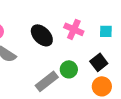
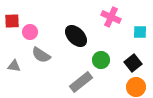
pink cross: (74, 29) -> (111, 17), moved
green circle: (69, 69) -> (101, 60), moved

